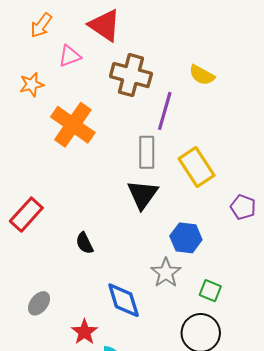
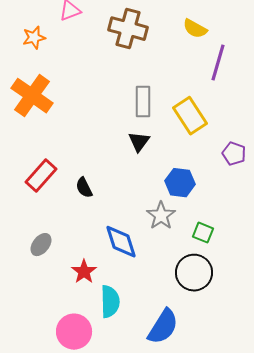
purple line: (165, 111) -> (218, 63), moved
orange cross: (73, 125) -> (32, 96), moved
black triangle: (143, 194) -> (139, 142), size x0.7
red rectangle: (26, 215) -> (41, 176), moved

